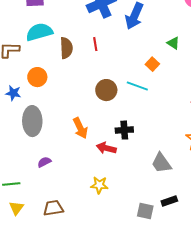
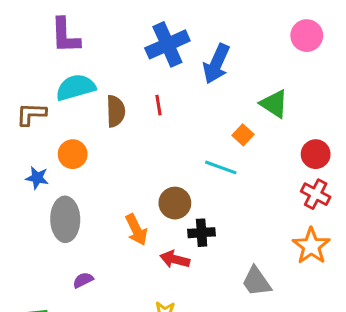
green triangle: (173, 43) -> (274, 104), size x1.5
brown circle: (106, 90) -> (175, 203), moved

